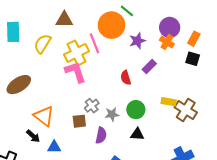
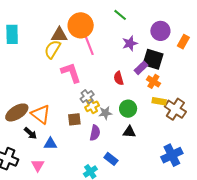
brown triangle: (64, 20) -> (59, 35), moved
orange circle: (112, 25) -> (81, 25), moved
orange cross: (167, 42) -> (153, 81), moved
yellow semicircle: (43, 44) -> (53, 49), moved
yellow cross: (77, 53) -> (92, 106), moved, size x0.6
black square: (193, 59) -> (153, 59), moved, size x1.5
brown ellipse: (19, 85) -> (17, 112), moved
gray cross: (92, 106) -> (87, 97), moved

